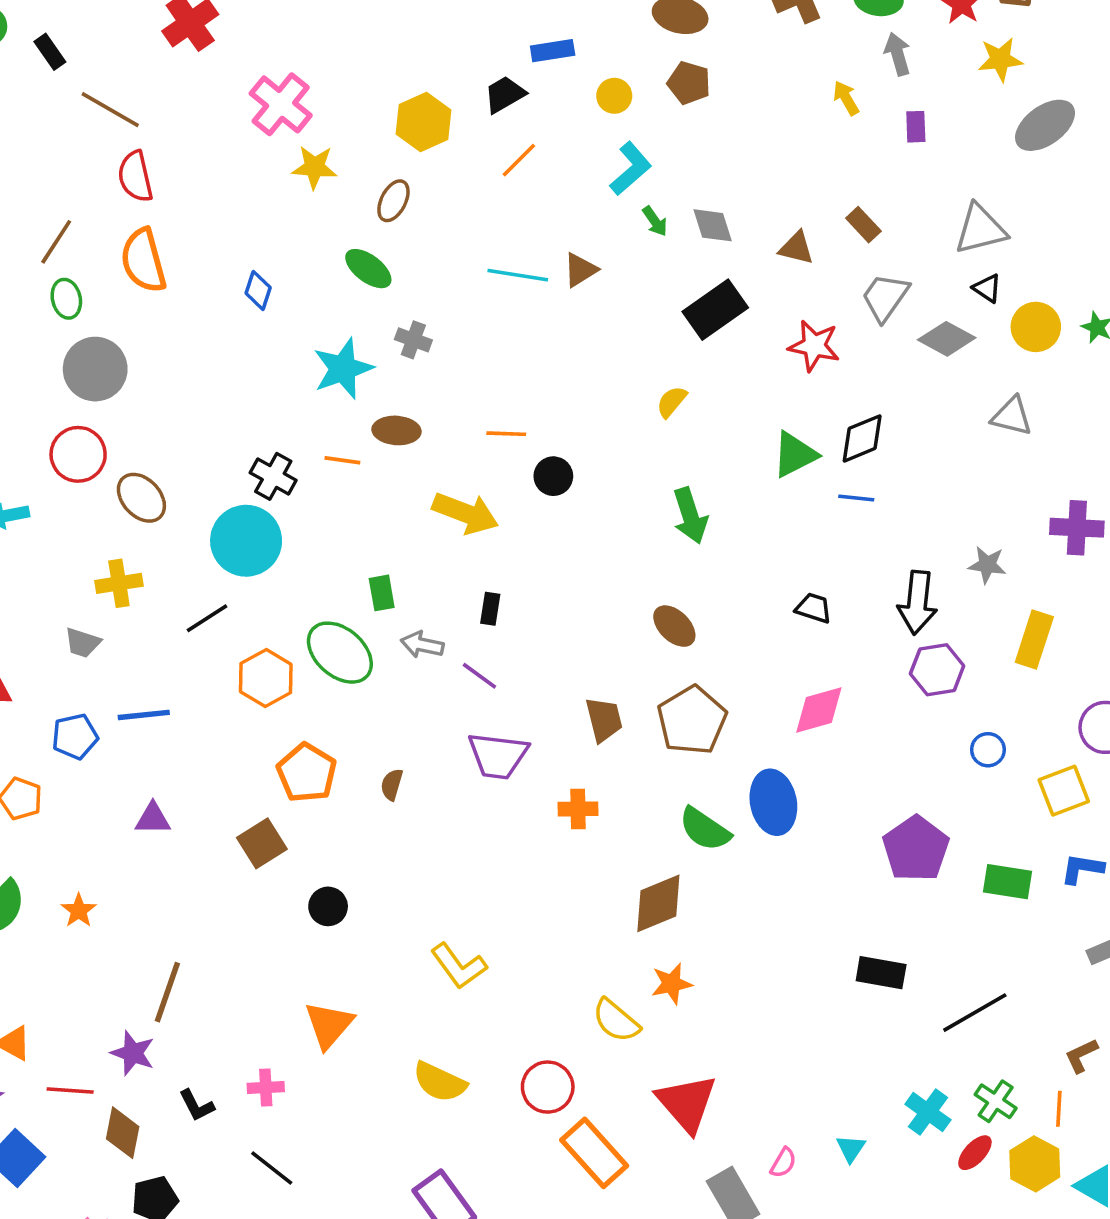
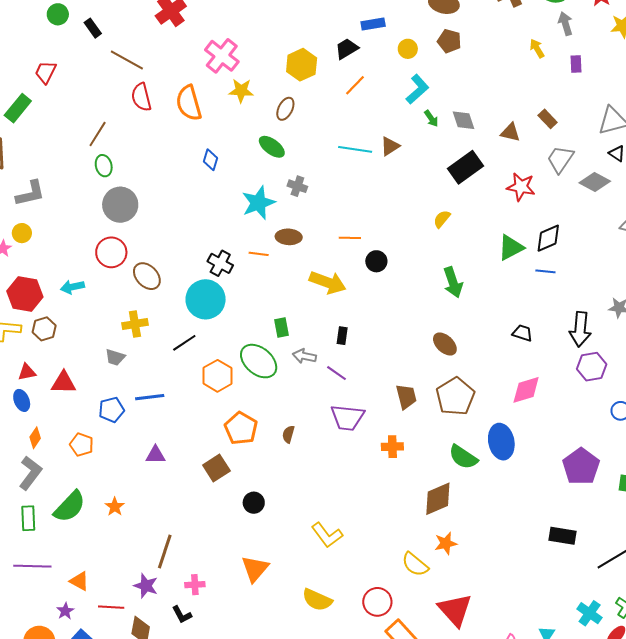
orange semicircle: (143, 261) -> (189, 103), moved
pink cross: (266, 1087) -> (195, 585), moved

